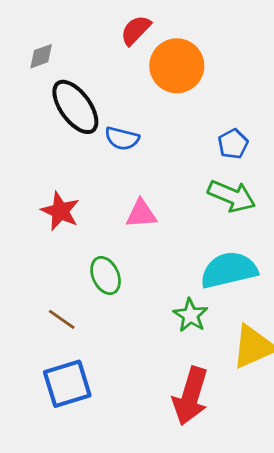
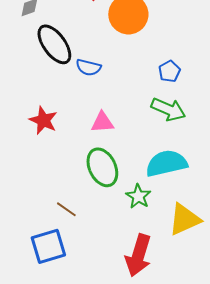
green ellipse: (106, 275) -> (102, 167), moved, size x1.4
brown line: (62, 319) -> (66, 209), moved

